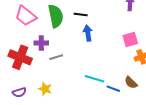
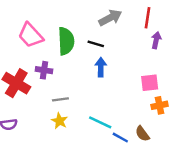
gray line: (56, 57) -> (60, 99), moved
yellow star: (45, 89) -> (60, 121), moved

